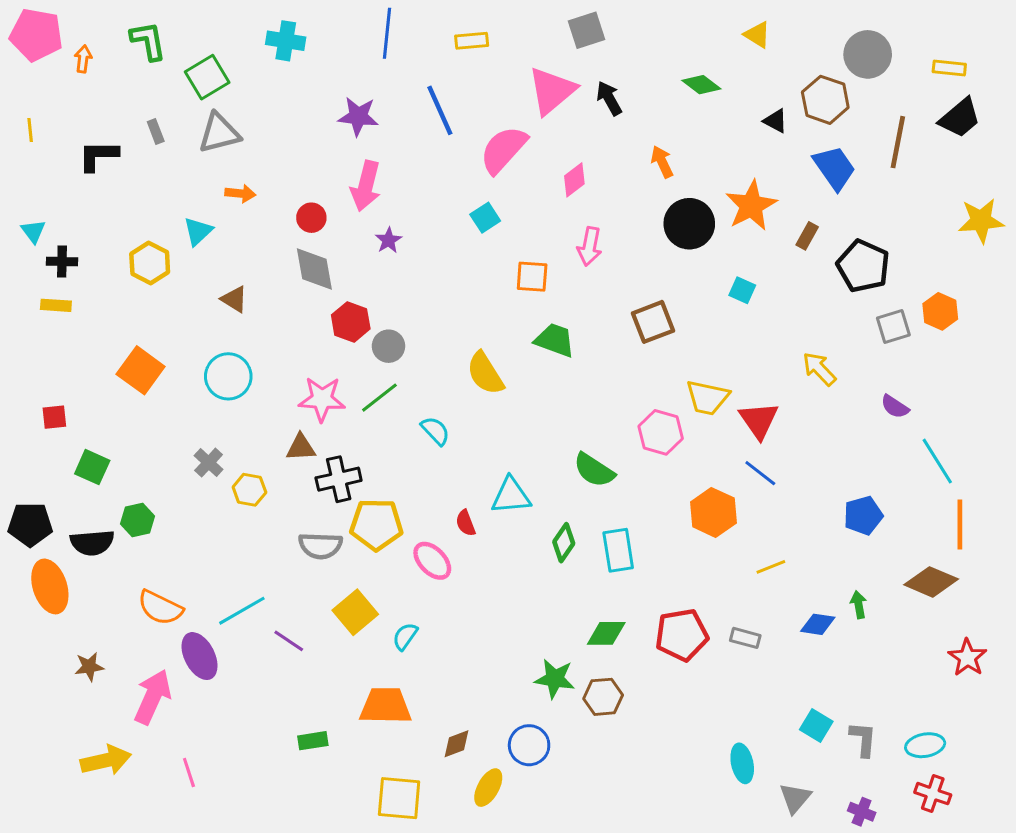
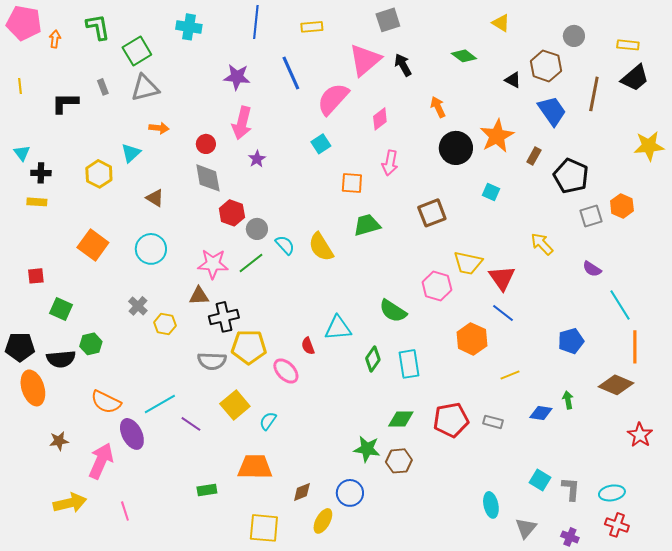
gray circle: (868, 54) -> (574, 36), size x0.7
green trapezoid: (555, 340) -> (367, 225), turned -36
cyan semicircle: (435, 431) -> (285, 245), moved

